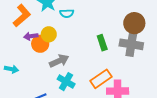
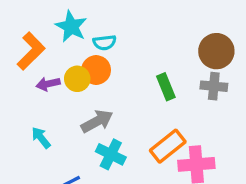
orange circle: (40, 44) -> (96, 70), moved
gray cross: (131, 44) -> (214, 86), size x0.7
cyan arrow: (11, 69) -> (41, 138), moved, turned -136

